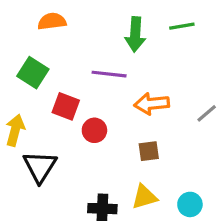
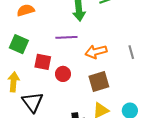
gray line: (207, 113) -> (131, 52), turned -56
brown square: (149, 151) -> (99, 81), size x1.5

